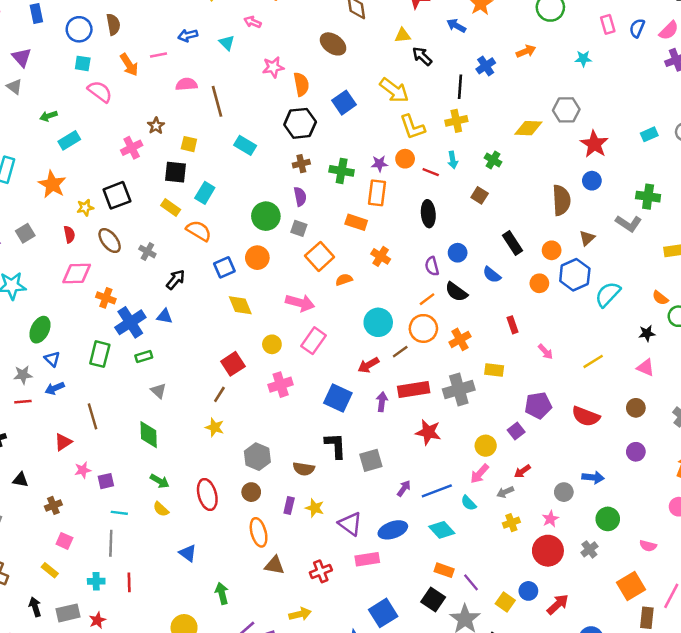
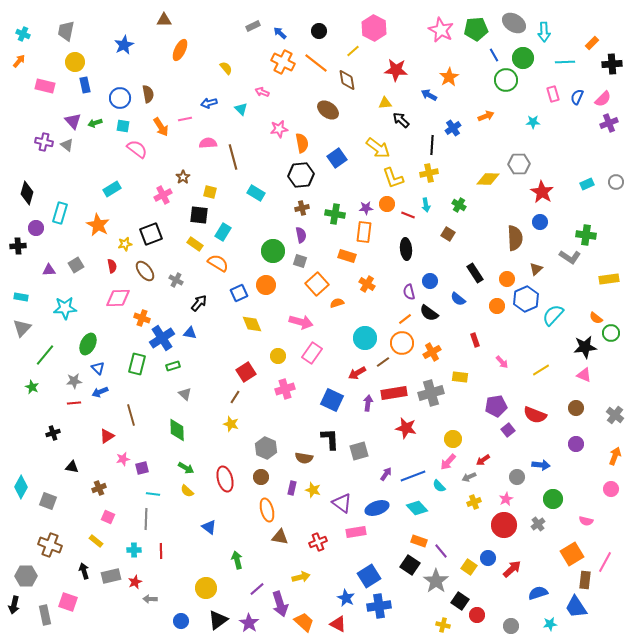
green arrow: (49, 116) -> (95, 123), moved
black star: (647, 333) -> (585, 347), size x1.6
purple square: (516, 431) -> (508, 430), moved

